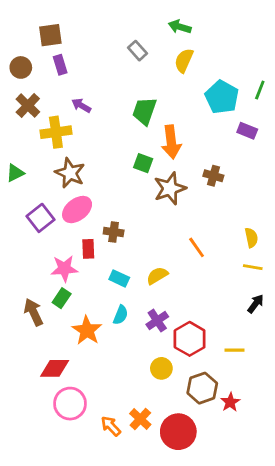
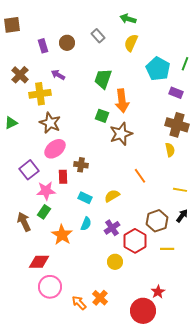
brown square: (50, 35) -> (12, 25), moved
brown circle: (21, 67) -> (67, 43), moved
brown cross: (213, 176) -> (177, 125), moved, size x1.6
purple square: (40, 218) -> (29, 170), moved
yellow semicircle: (251, 238) -> (170, 150), moved
brown hexagon: (202, 388) -> (157, 221), moved
red star: (230, 402) -> (158, 292), moved
red circle: (178, 432) -> (143, 311), moved

